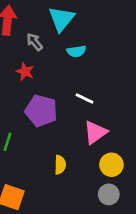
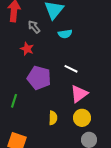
yellow circle: (111, 165) -> (82, 118), moved

